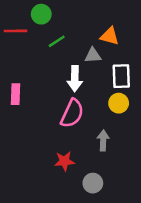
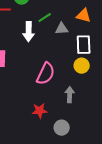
orange triangle: (110, 36) -> (84, 16), moved
green line: (57, 41) -> (45, 18), moved
white arrow: (75, 79) -> (29, 32), moved

